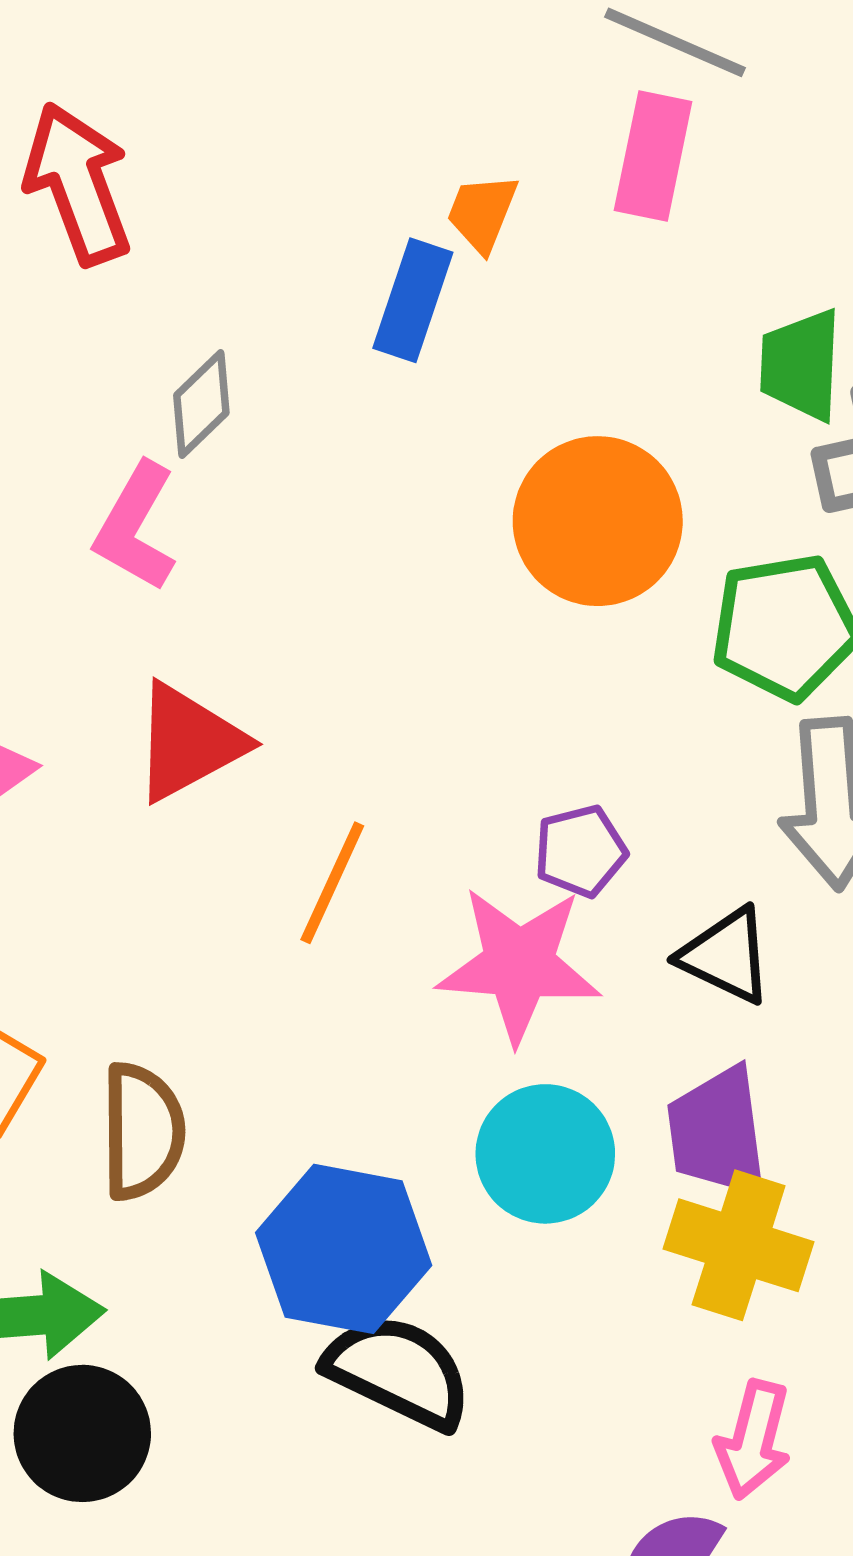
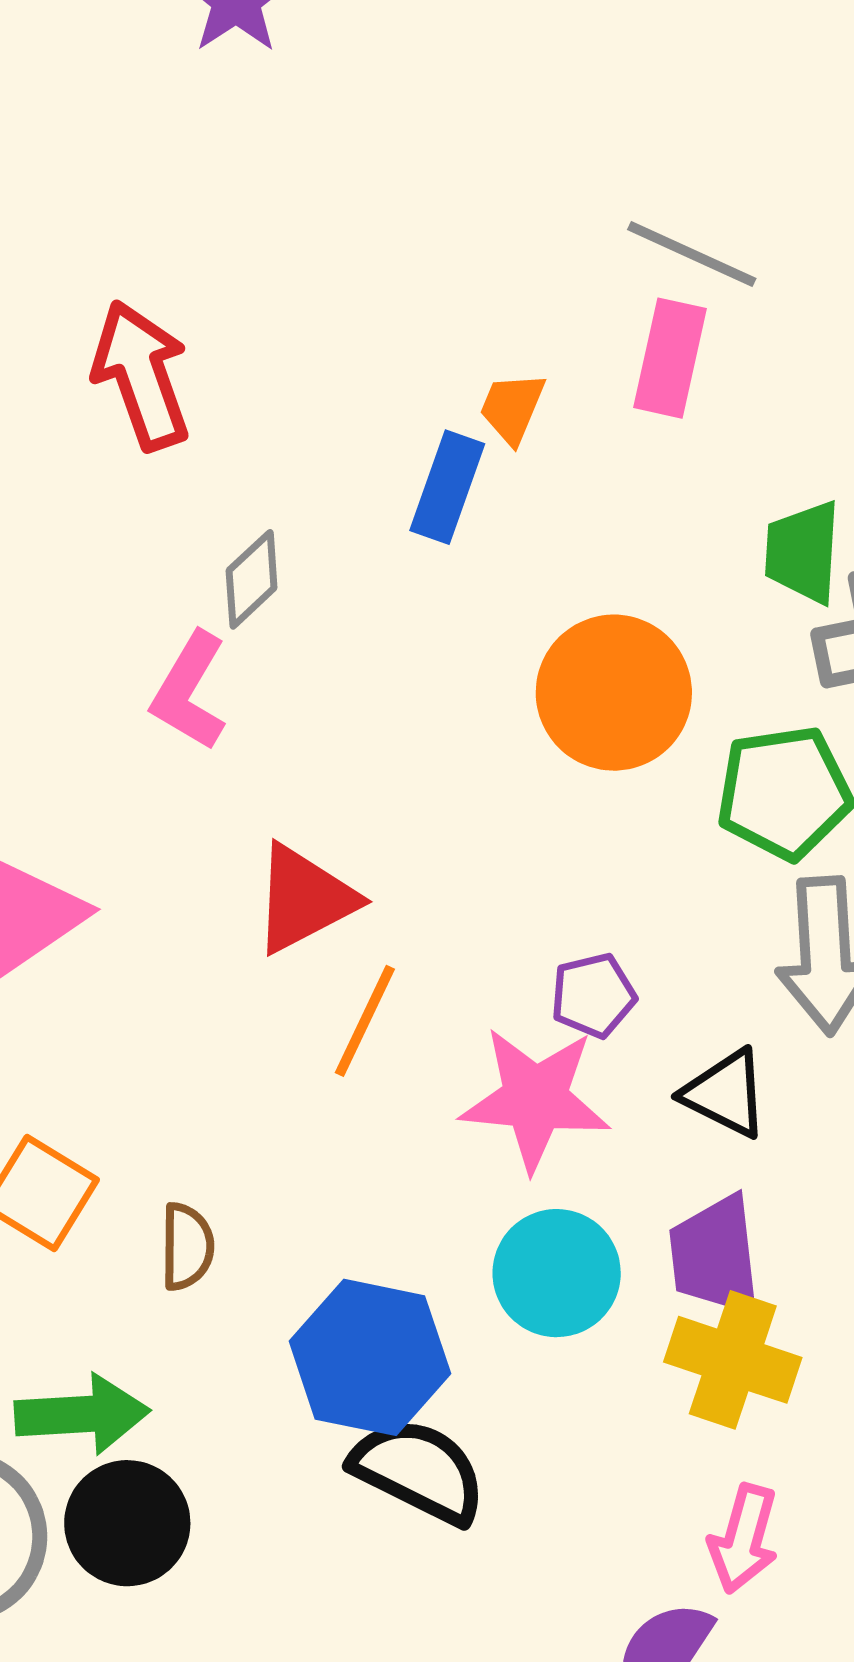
red triangle: (189, 742) -> (304, 899), moved
brown semicircle: (142, 1131) -> (187, 1247), size x0.7

